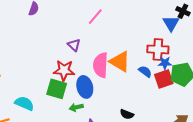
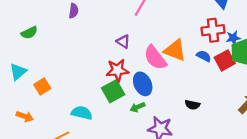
blue star: (165, 63) -> (233, 38), moved
pink semicircle: (101, 65) -> (155, 58), turned -30
green square: (57, 89) -> (113, 91), turned -35

